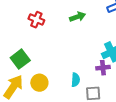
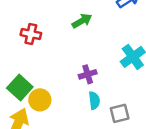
purple cross: (103, 68) -> (88, 74), moved
yellow circle: (39, 83) -> (40, 100), moved

